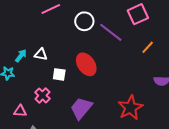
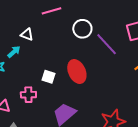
white triangle: (41, 54) -> (27, 34), moved
pink cross: (42, 95) -> (28, 95), turned 35

